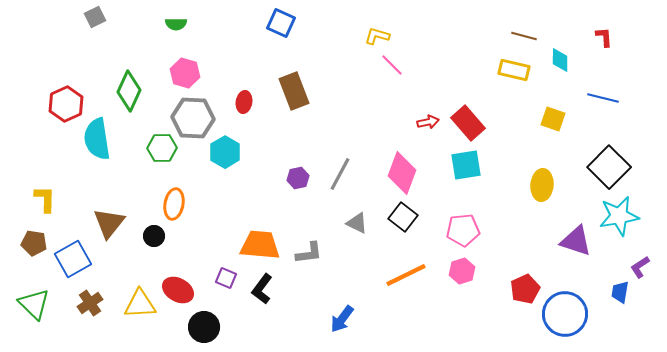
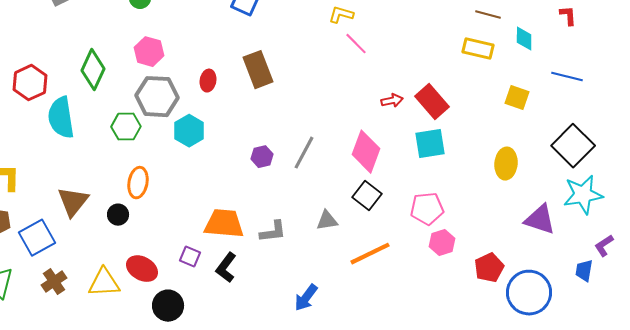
gray triangle: (357, 223) -> (327, 221), moved, turned -35
pink hexagon: (462, 271) -> (442, 243), moved

